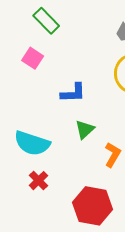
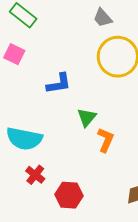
green triangle: (85, 129) -> (87, 117), moved
red hexagon: (92, 206) -> (69, 195), moved, size x0.7

